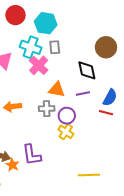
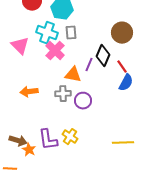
black diamond: (87, 70) -> (103, 56), turned 35
purple line: (83, 94) -> (89, 65), moved, turned -56
red line: (106, 113) -> (122, 67), moved, turned 40
yellow cross: (66, 132) -> (70, 137), moved
yellow line: (89, 175) -> (123, 143), moved

